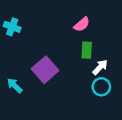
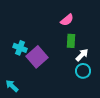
cyan cross: (12, 27) -> (20, 48), moved
cyan arrow: (15, 86) -> (12, 86), moved

